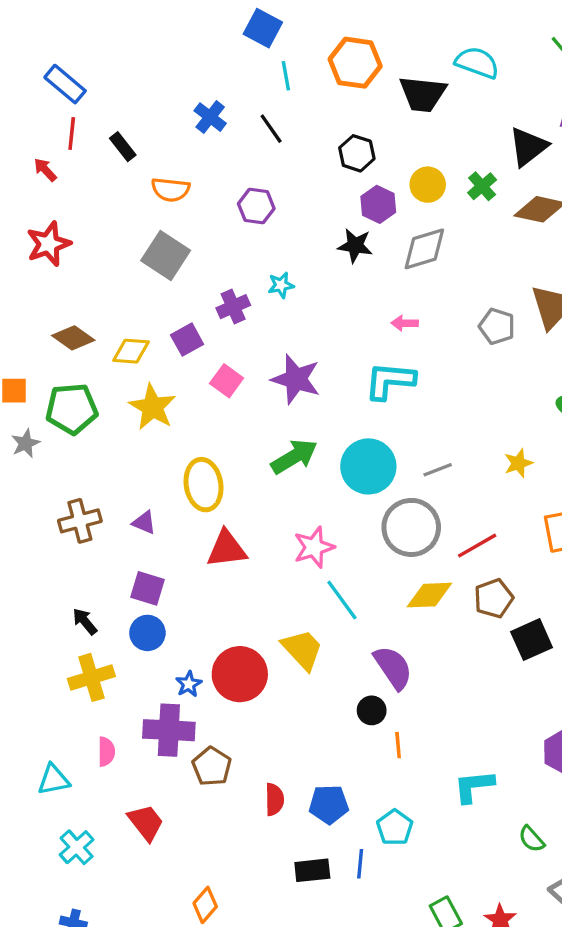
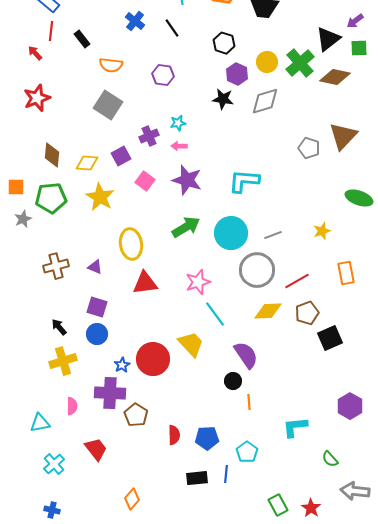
green cross: (482, 186) -> (300, 63), size x1.6
pink arrow: (405, 323) -> (179, 146), moved
brown diamond: (73, 338) -> (52, 155), turned 60

